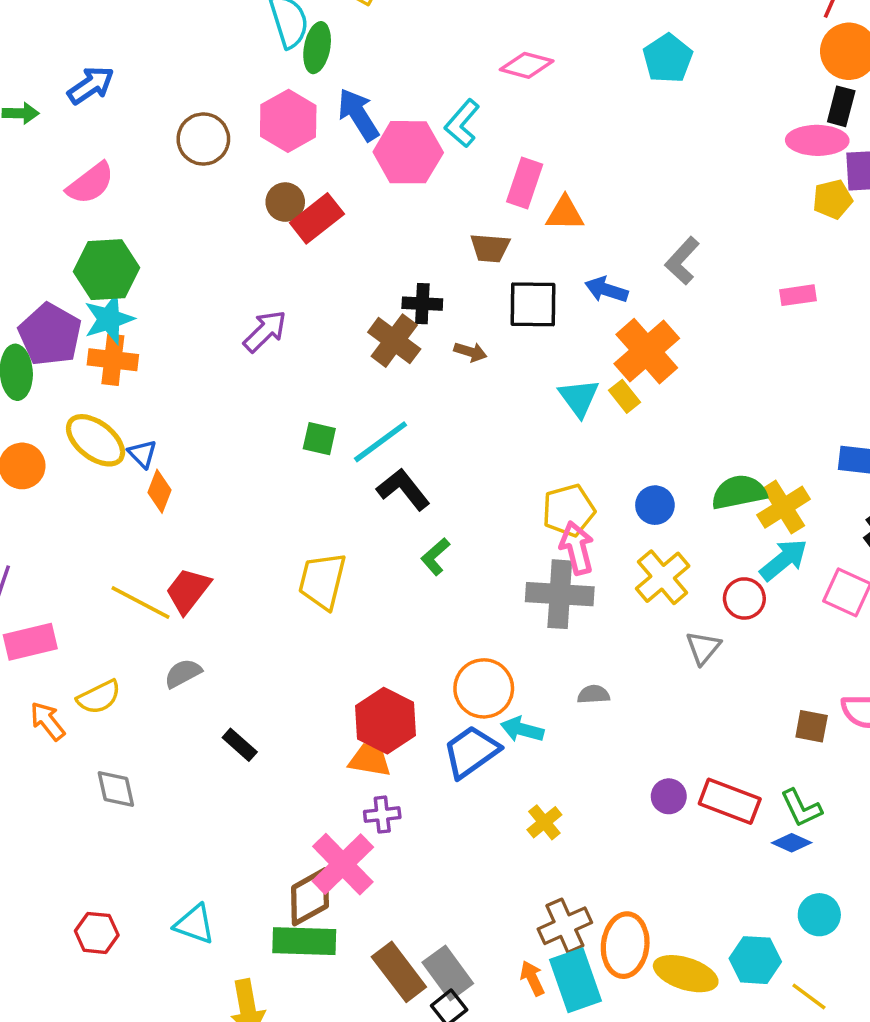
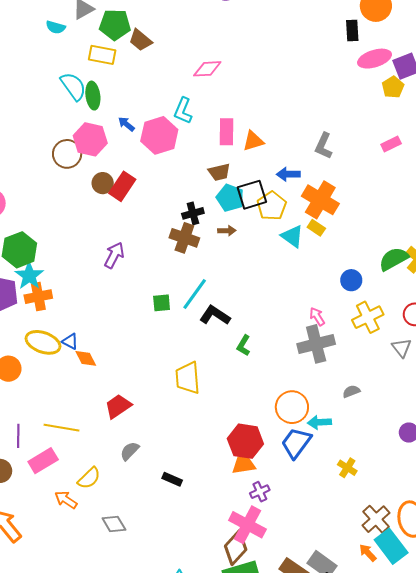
cyan pentagon: (668, 58) -> (230, 198), moved
black rectangle: (841, 106) -> (352, 30), moved
blue arrow: (358, 115) -> (126, 124), size x0.6
brown circle: (203, 139) -> (67, 154), moved
orange diamond: (159, 491) -> (86, 358), turned -30
yellow pentagon: (569, 510) -> (272, 206), moved
pink arrow: (577, 548) -> (317, 317), size x0.7
yellow cross: (663, 577) -> (368, 317), turned 32
red trapezoid: (188, 591) -> (118, 406), turned 36
yellow line: (140, 602) -> (61, 428), moved

